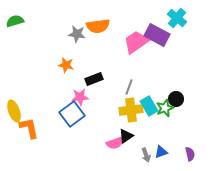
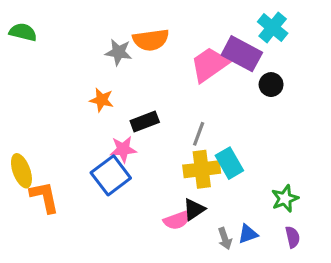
green semicircle: (15, 21) -> (23, 32), turned 30
black circle: (176, 99) -> (271, 85), moved
green star: (165, 108) -> (285, 199), moved

